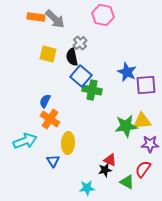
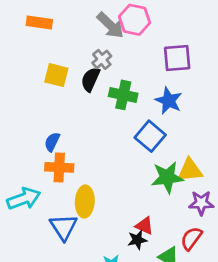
gray arrow: (55, 19) -> (110, 25), moved
black semicircle: (72, 57) -> (90, 79), turned 36
blue square: (81, 76) -> (150, 136), moved
purple square: (146, 85) -> (177, 58), moved
green cross: (92, 90) -> (123, 95), moved
orange cross: (50, 119) -> (59, 167), turned -30
blue triangle: (53, 161) -> (63, 227), size x1.5

